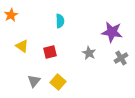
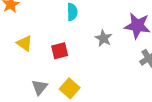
gray star: (89, 53) -> (103, 38), moved

